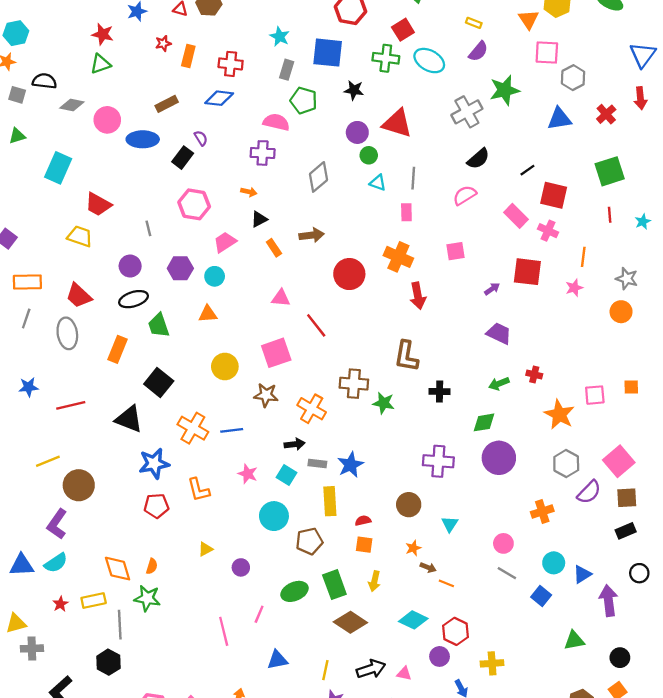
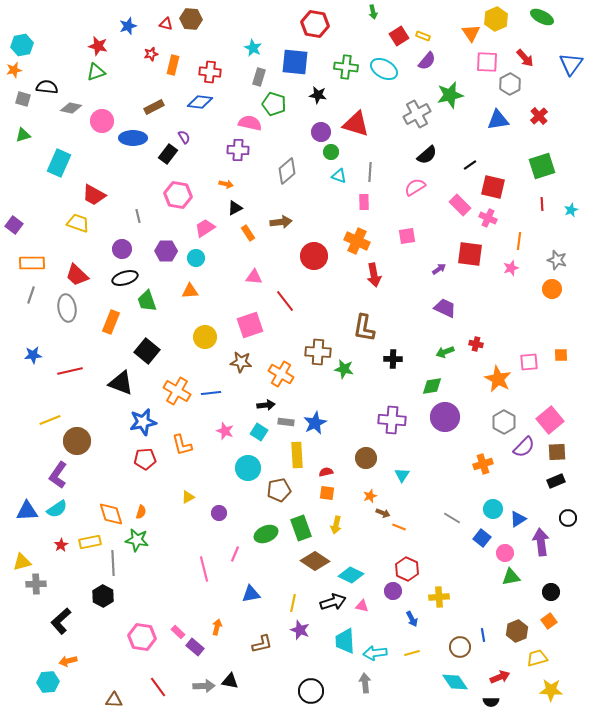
red square: (403, 30) -> (399, 36), moved
red arrow: (640, 98) -> (525, 58), moved, turned -36
pink circle: (503, 543) -> (505, 553), moved
cyan diamond: (413, 620) -> (351, 575), moved

